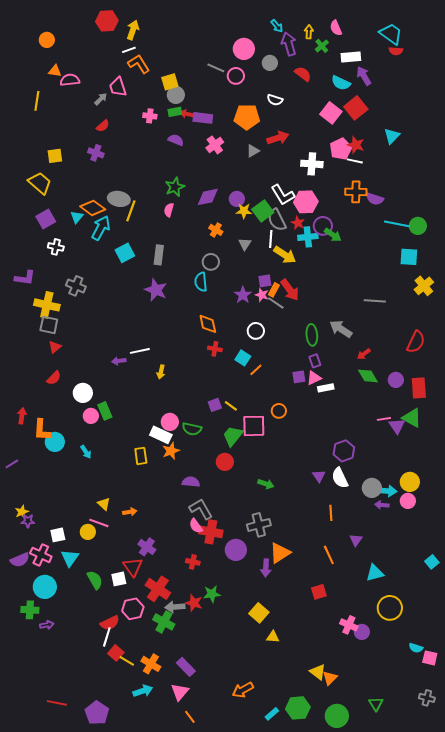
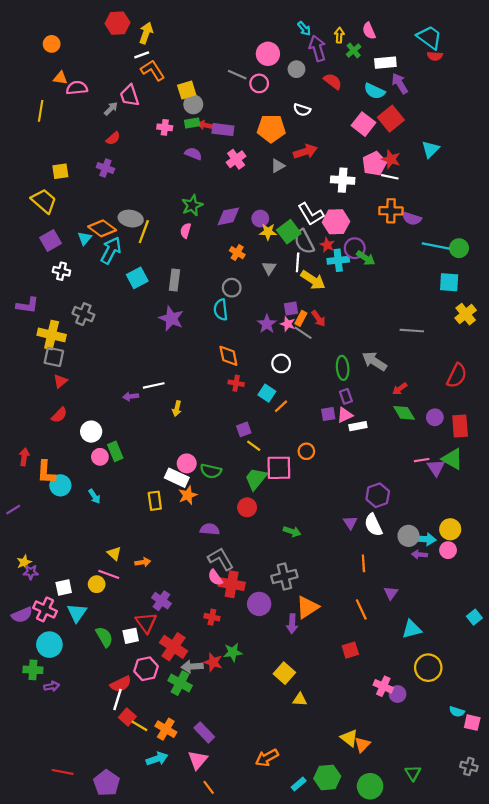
red arrow: (290, 290) -> (318, 318), size x0.7
purple square: (215, 405) -> (244, 429), moved

